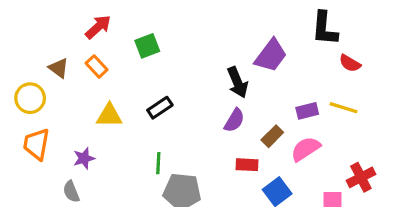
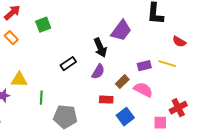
red semicircle: (350, 63) -> (179, 42), moved
black rectangle: (160, 108) -> (68, 64), moved
yellow triangle: (109, 116) -> (19, 80), moved
pink semicircle: (306, 149) -> (143, 90), turned 60
green line: (158, 163) -> (41, 98), moved

